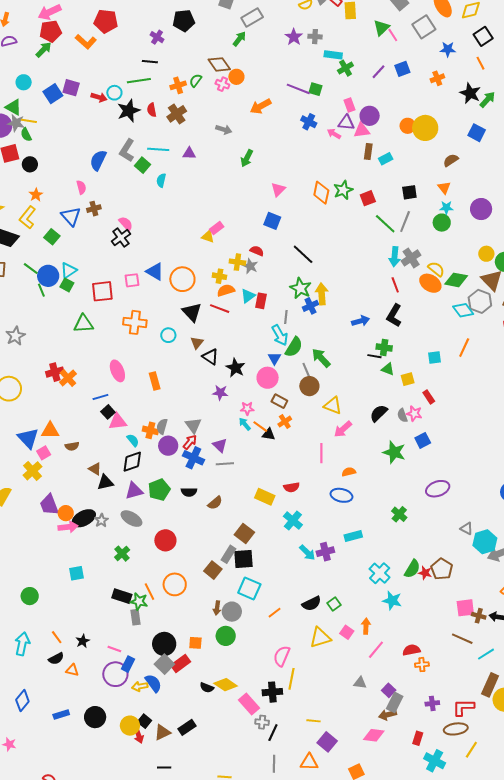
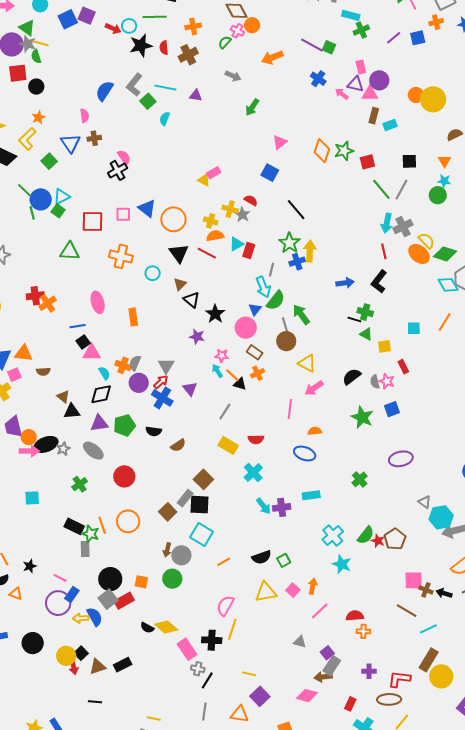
orange cross: (437, 78) -> (436, 22), moved
green semicircle: (196, 80) -> (225, 42), moved
gray line: (225, 464) -> (225, 412), moved, turned -60

